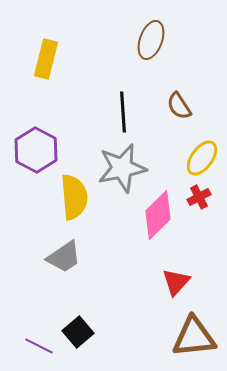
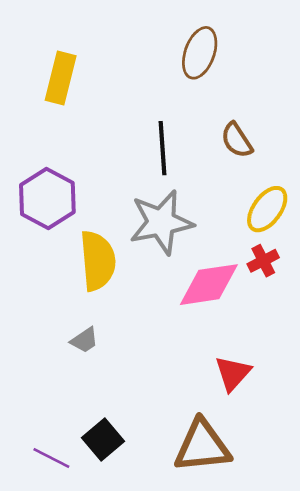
pink diamond: (158, 215) -> (209, 285), turned 36
gray trapezoid: (64, 257) -> (84, 340), size x0.6
brown triangle: (194, 337) -> (202, 446), moved

